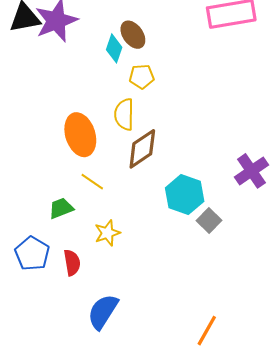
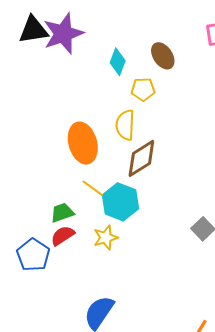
brown ellipse: (133, 35) -> (163, 56), moved
cyan hexagon: (185, 195) -> (120, 202), moved
red semicircle: (72, 263) -> (63, 236), moved, turned -115

